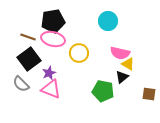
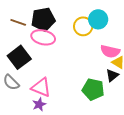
brown line: (28, 37) -> (18, 22), moved
yellow circle: (79, 53) -> (83, 26), moved
purple star: (49, 73) -> (39, 104), moved

